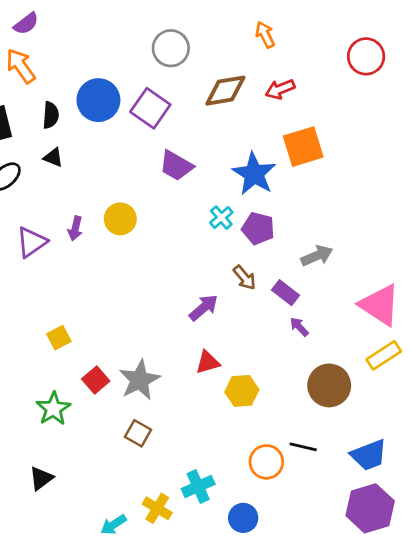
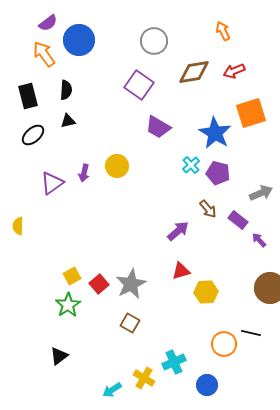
blue circle: (98, 100) -> (79, 40), moved
black triangle: (53, 157) -> (68, 121), turned -35
purple arrow: (299, 327) -> (259, 240), moved
yellow square: (59, 338) -> (72, 276), moved

